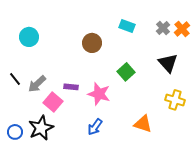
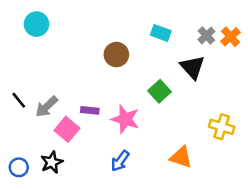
cyan circle: (29, 37) -> (37, 24), moved
black triangle: (168, 63) -> (192, 67), moved
black star: (41, 128) -> (52, 162), size x0.7

